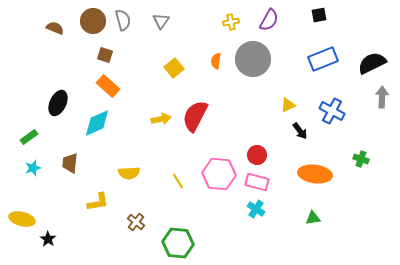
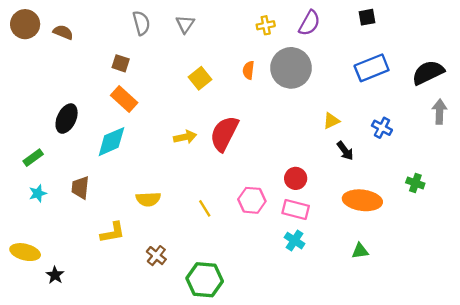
brown circle: (93, 21) -> (25, 24), moved
blue cross: (332, 111) -> (382, 128), size x0.7
pink hexagon: (219, 174) -> (252, 200), size x0.7

